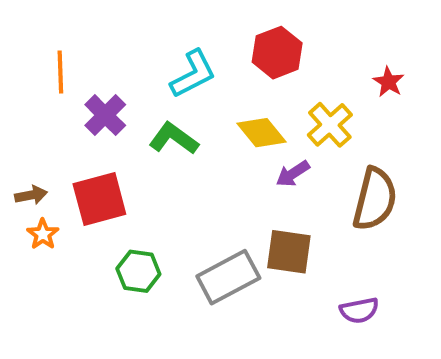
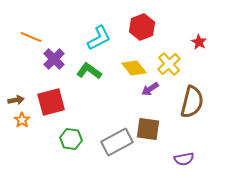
orange line: (60, 72) -> (31, 37), turned -65

